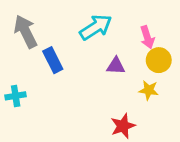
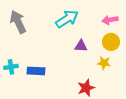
pink arrow: (147, 37) -> (110, 20), moved, turned 98
blue rectangle: (53, 60) -> (36, 71), moved, turned -60

